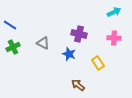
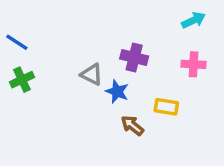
gray triangle: (43, 43) -> (92, 75), moved
yellow rectangle: (98, 63) -> (166, 107), turned -48
brown arrow: (78, 85) -> (132, 125), moved

